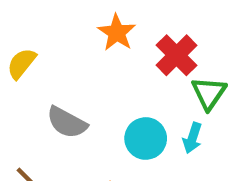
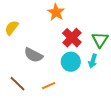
red cross: (177, 55) -> (72, 38), moved

